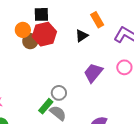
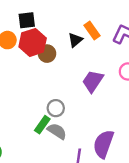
orange rectangle: (97, 20) -> (92, 31), moved
brown circle: (30, 41) -> (47, 54), moved

